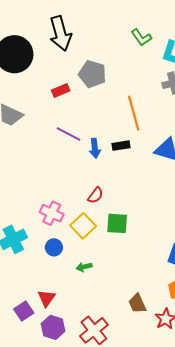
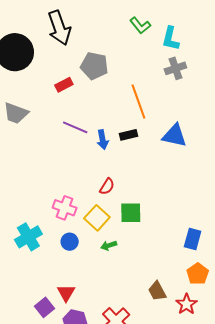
green arrow: (84, 267) -> (109, 245), moved

